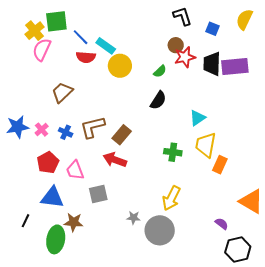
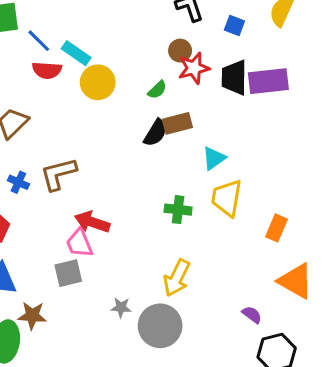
brown rectangle: (122, 135) -> (177, 123), moved, turned 36
orange rectangle: (220, 165) -> (276, 228), moved
pink trapezoid: (75, 170) -> (79, 243), moved

